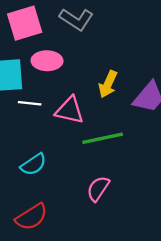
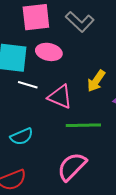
pink semicircle: (98, 189) -> (72, 167), size x1.4

